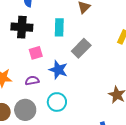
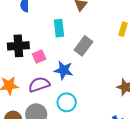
black cross: (22, 27) -> (18, 46), moved
purple semicircle: (32, 81) -> (39, 85), size x1.5

